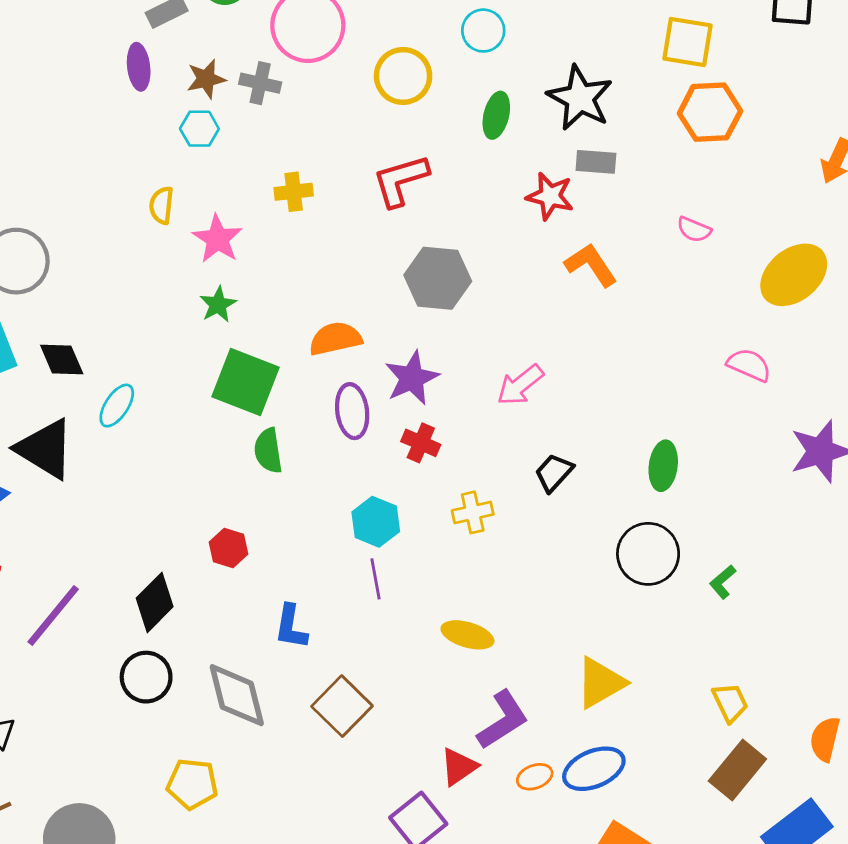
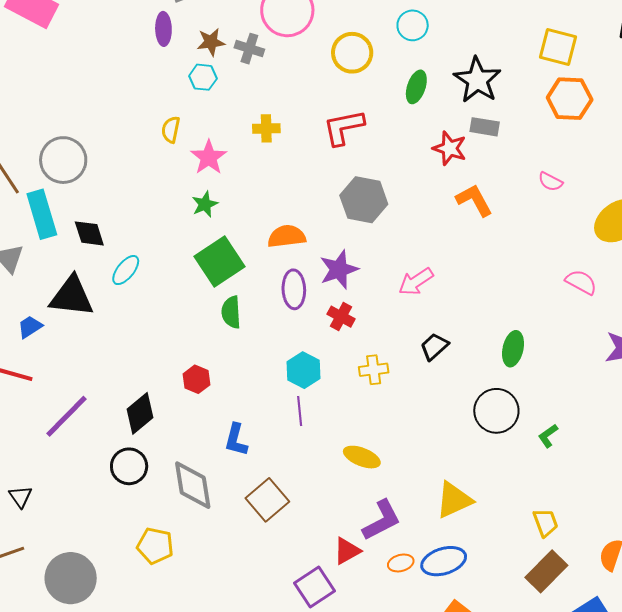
green square: (246, 382) -> (219, 262), turned 30
black triangle: (45, 449) -> (72, 296), turned -30

